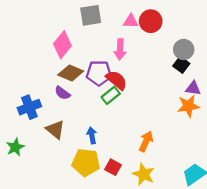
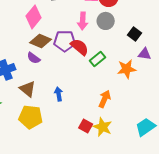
gray circle: (184, 49) -> (106, 21), moved
green rectangle: (111, 95) -> (98, 59), moved
orange star: (188, 106) -> (127, 69), moved
yellow pentagon: (86, 162) -> (31, 117), moved
red square: (113, 167) -> (86, 126), moved

